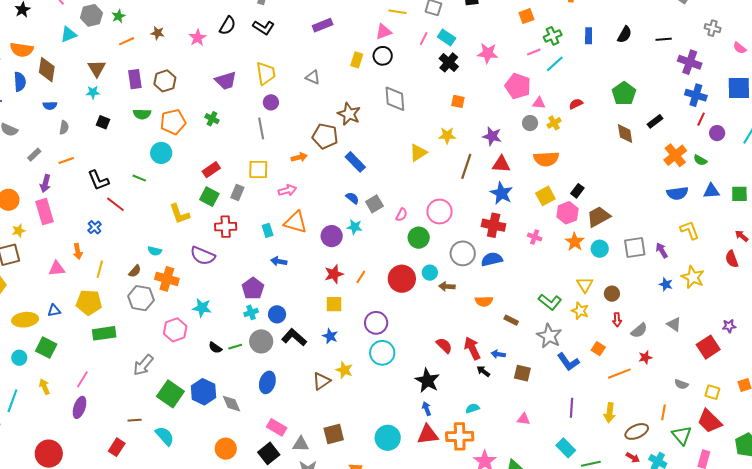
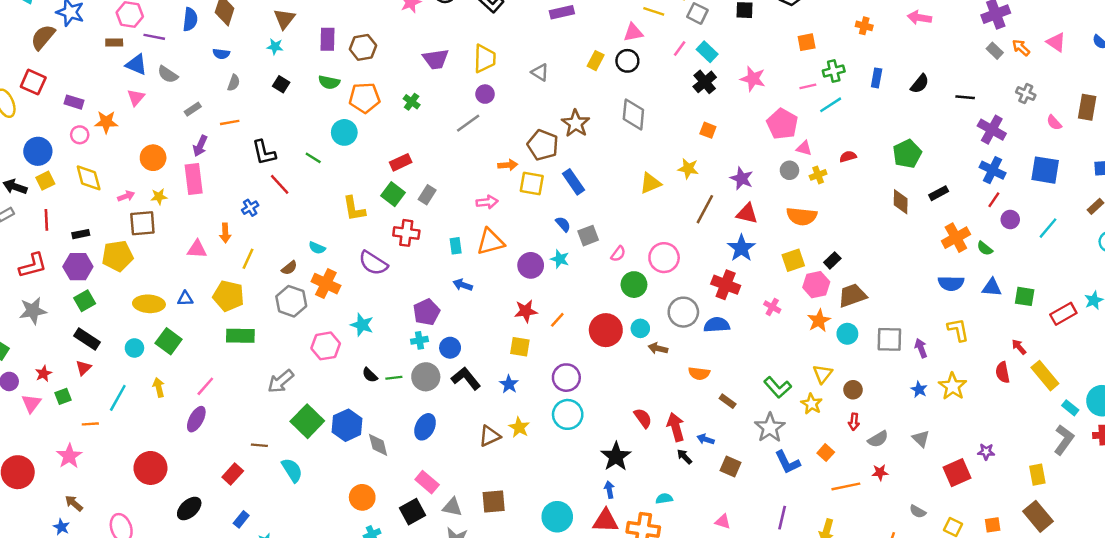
gray line: (261, 128) -> (468, 123), turned 55
yellow square: (258, 169) -> (532, 184), moved
orange triangle: (296, 222) -> (490, 242), turned -40

